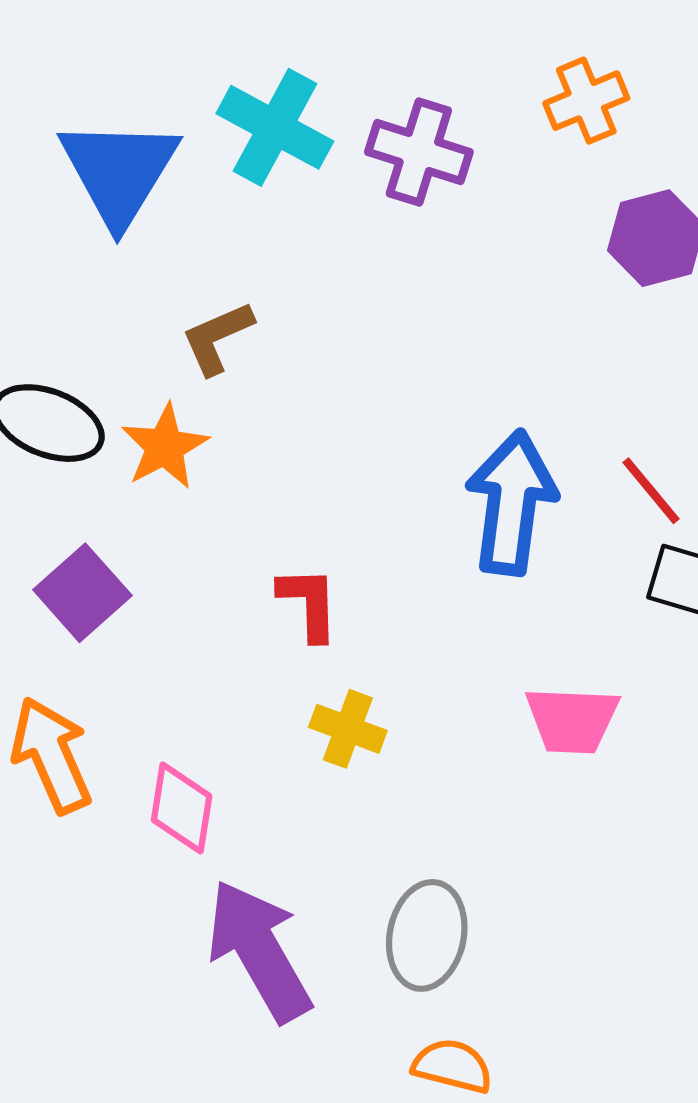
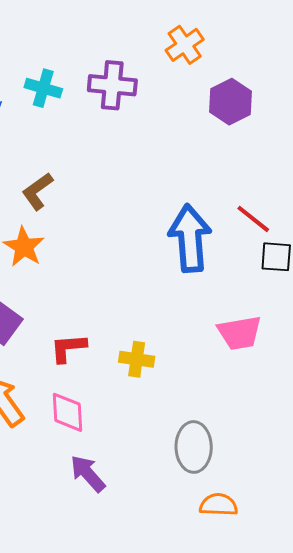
cyan cross: (275, 127) -> (43, 88), size x0.7
red L-shape: (309, 603) -> (68, 348), moved, turned -81
purple arrow: (259, 951) -> (88, 474), moved, size x0.6

